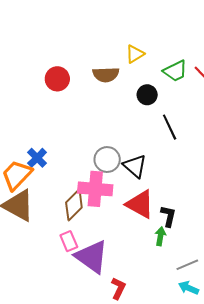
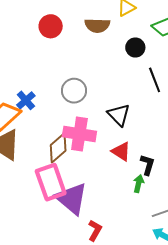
gray circle: (107, 160) -> (74, 91), moved
red triangle: (140, 204) -> (121, 152), size x0.7
pink rectangle: (69, 241) -> (51, 182), size x1.8

